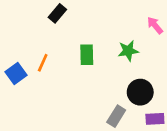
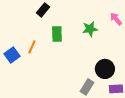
green star: (128, 51) -> (90, 29), moved
green rectangle: (87, 55) -> (57, 34), moved

